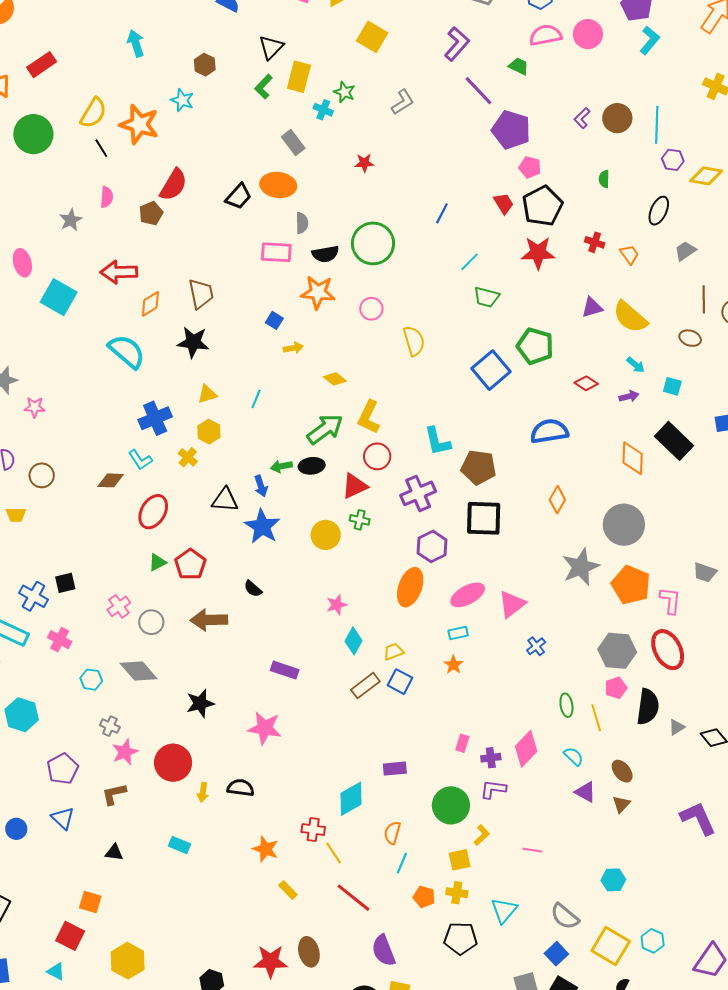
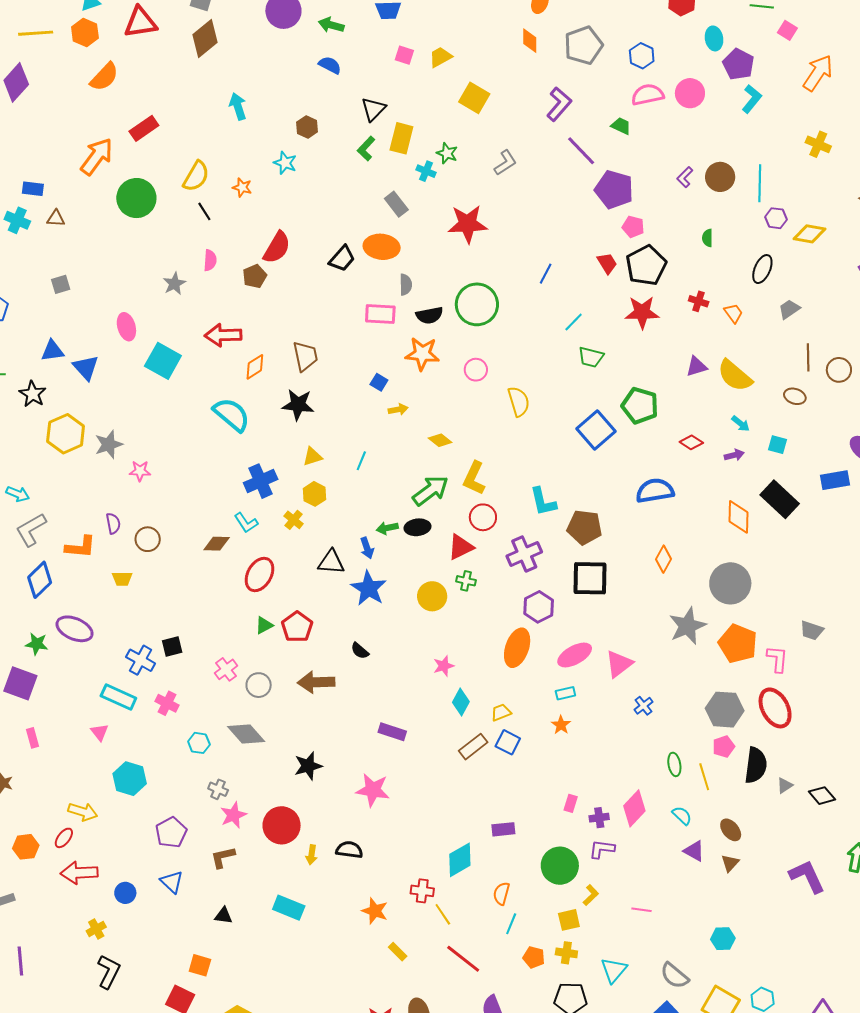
orange star: (139, 124) -> (242, 187), size x0.5
red star: (364, 163) -> (468, 224), size x2.0
cyan rectangle: (179, 845) -> (289, 908), size x1.4

